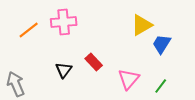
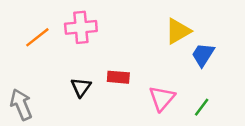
red rectangle: (94, 62) -> (118, 77), turned -42

